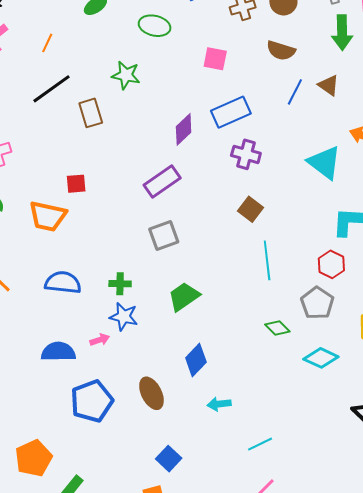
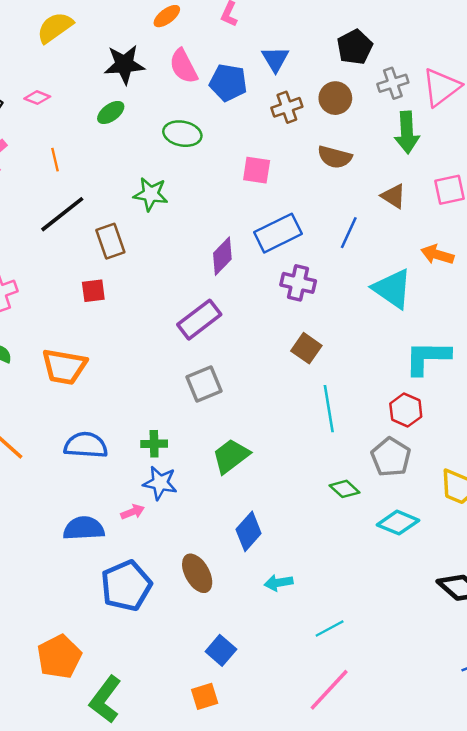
orange line: (47, 43) -> (55, 160), turned -36
blue line: (295, 92) -> (349, 233), moved
red square: (76, 184) -> (93, 291), moved

